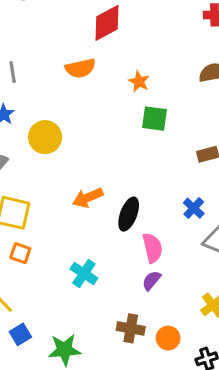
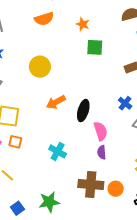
yellow circle: (45, 137) -> (40, 67), moved
purple semicircle: (152, 280) -> (102, 152), turned -40
brown cross: (131, 328) -> (91, 184), size x1.4
blue square: (20, 334) -> (17, 208), moved

